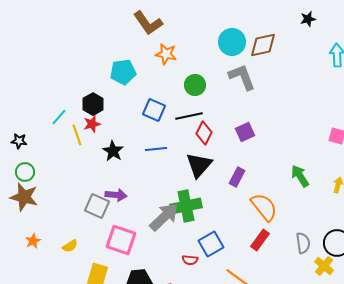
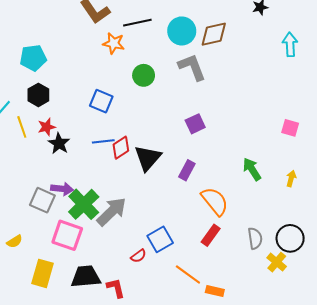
cyan pentagon: (123, 72) -> (33, 58), moved
black line: (189, 116) -> (137, 23), moved
red star: (92, 124) -> (47, 127), moved
red diamond: (204, 133) -> (121, 148), moved, turned 30
green cross: (186, 206) -> (84, 204), moved, turned -32
red semicircle: (190, 260) -> (138, 256), turned -42

